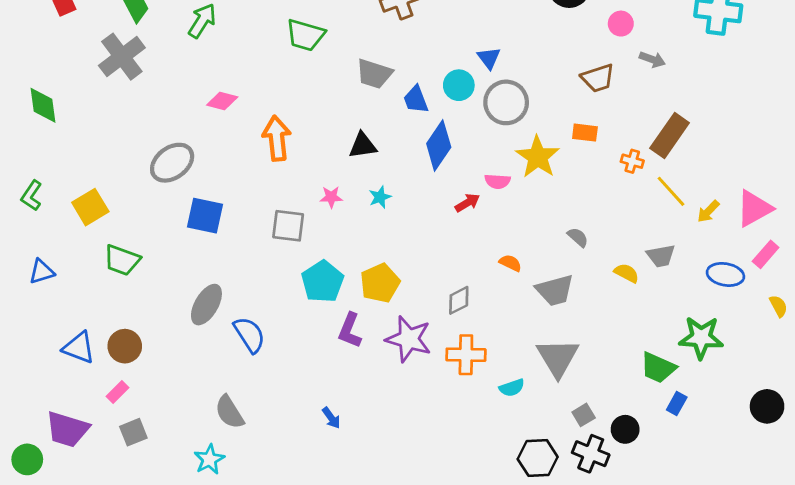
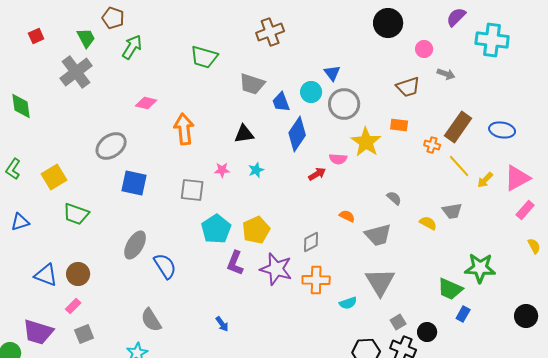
blue ellipse: (725, 274) -> (502, 130), moved

